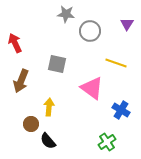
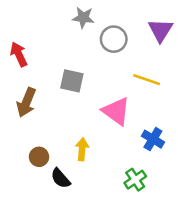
purple triangle: (127, 24) -> (161, 30), size x1.5
yellow arrow: (49, 107) -> (82, 149), moved

